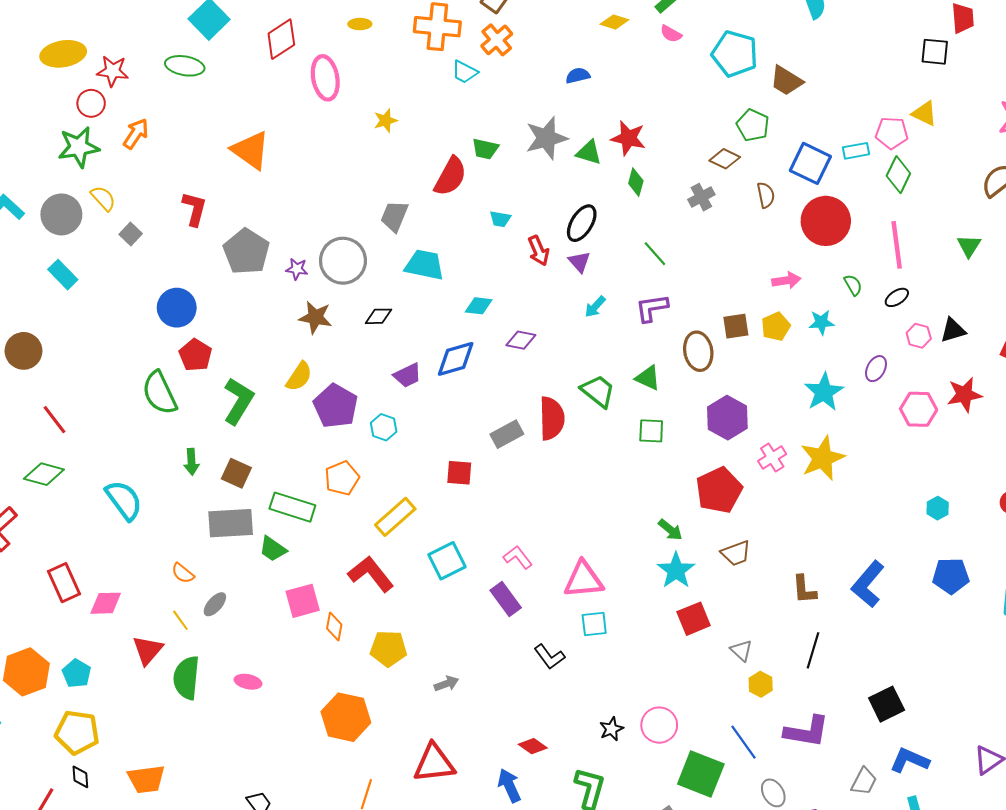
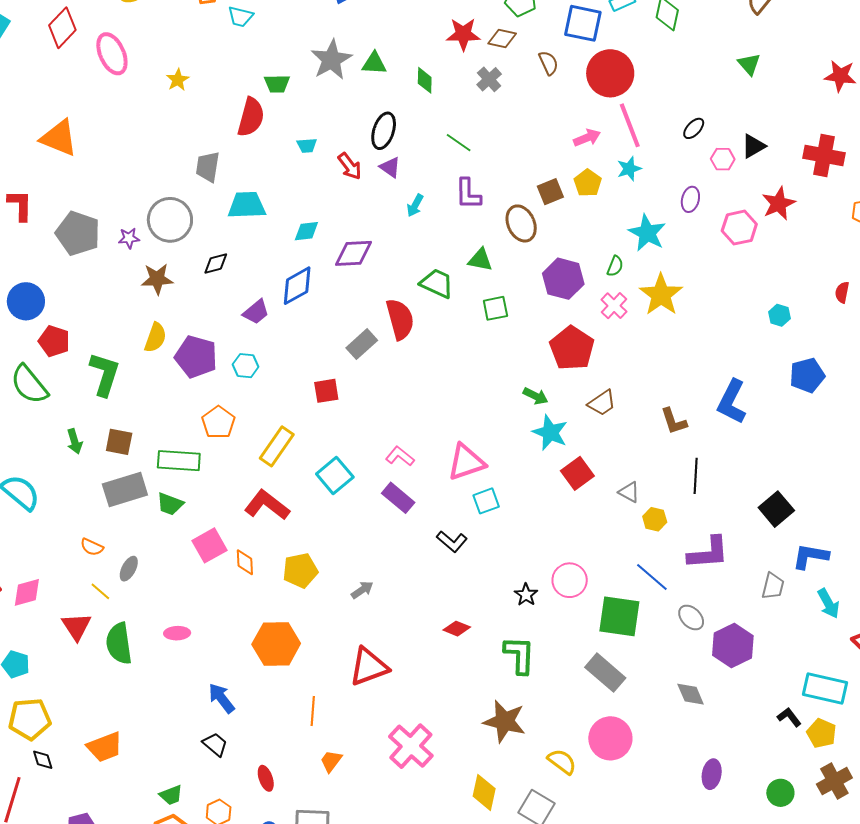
red star: (628, 138) -> (463, 34), moved
pink line: (897, 245) -> (630, 125), moved
green semicircle: (853, 285) -> (615, 266), moved, turned 65
purple L-shape: (652, 308) -> (468, 194), turned -68
purple diamond: (521, 340) -> (354, 253), size x1.4
blue arrow: (509, 785) -> (221, 698), moved

